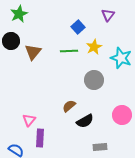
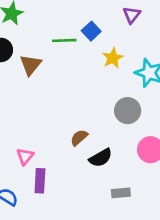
green line: (69, 51) -> (64, 40), moved
gray circle: (94, 80) -> (128, 111), moved

